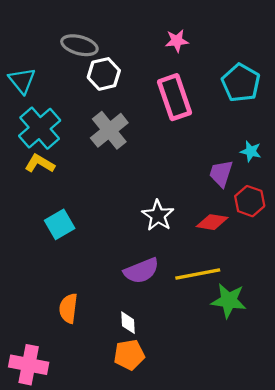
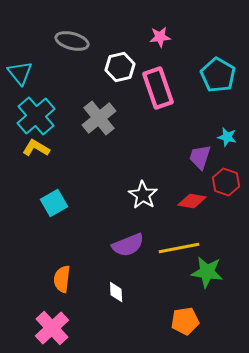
white hexagon: (104, 74) -> (120, 67), moved
orange pentagon: (129, 355) -> (185, 321), moved
pink cross: (29, 365) -> (52, 328), moved, turned 36

